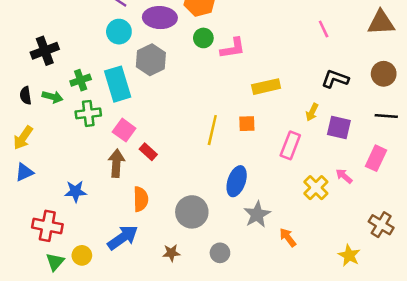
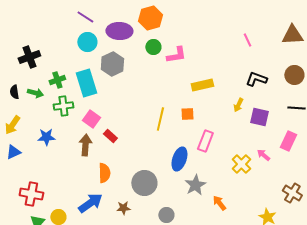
pink rectangle: (290, 145) -> (205, 141), moved
blue star: (75, 191) -> (46, 137), moved
brown star: (171, 253) -> (123, 208), moved

